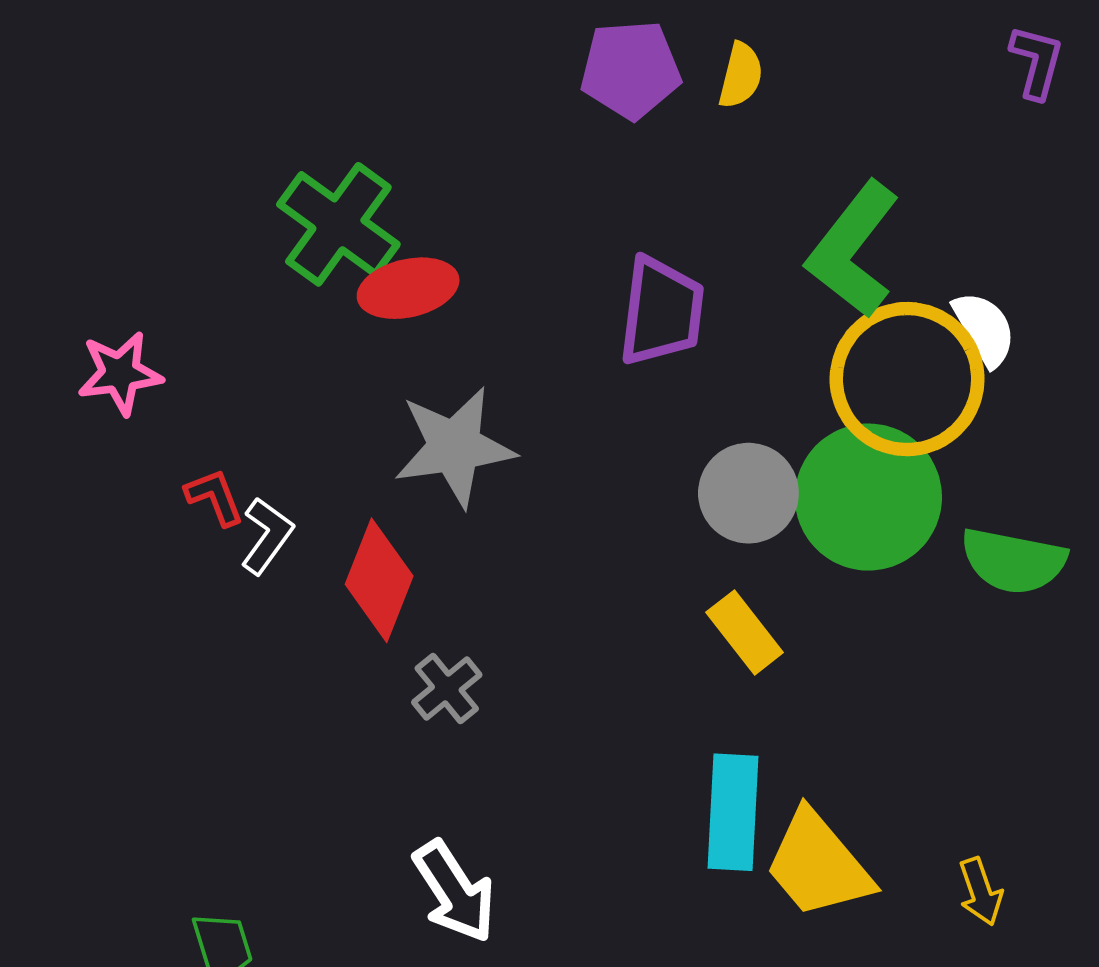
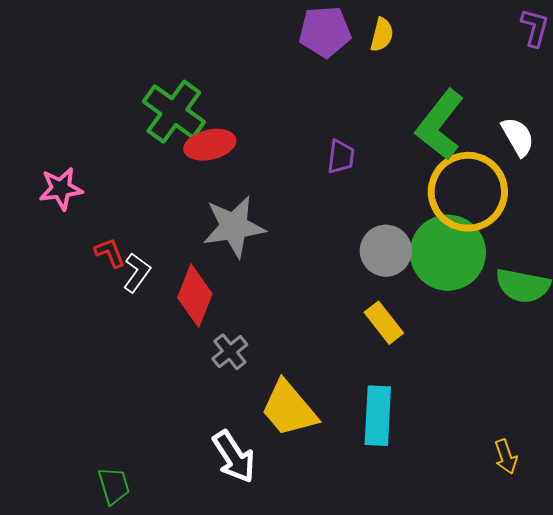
purple trapezoid: (661, 311) -> (341, 157), size x0.6
white semicircle: (984, 329) -> (518, 137), moved
yellow trapezoid: (818, 864) -> (289, 409), moved

